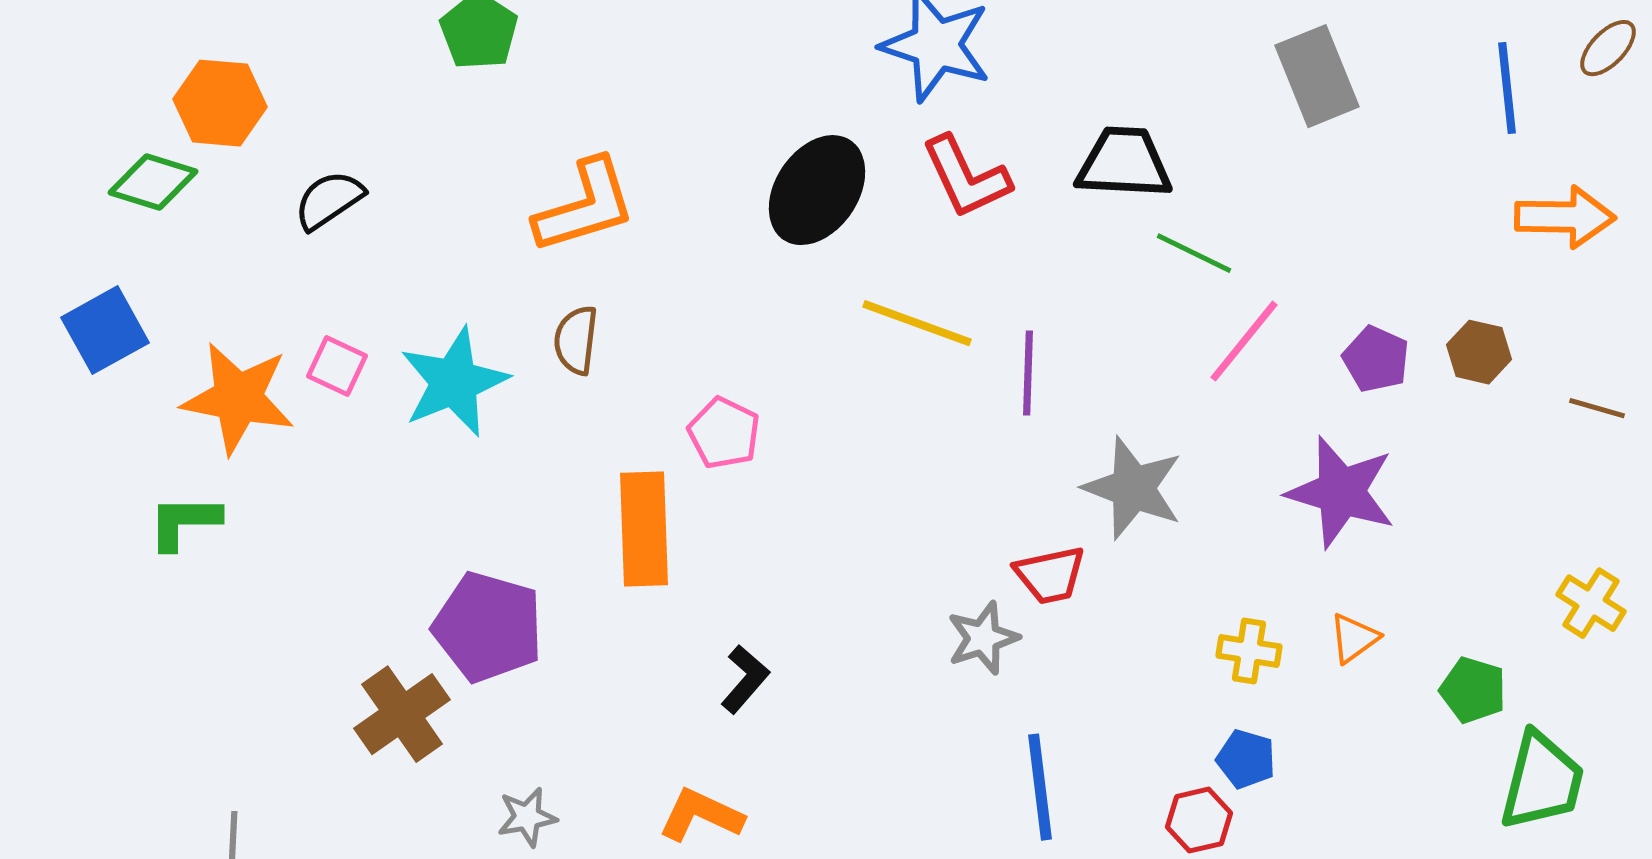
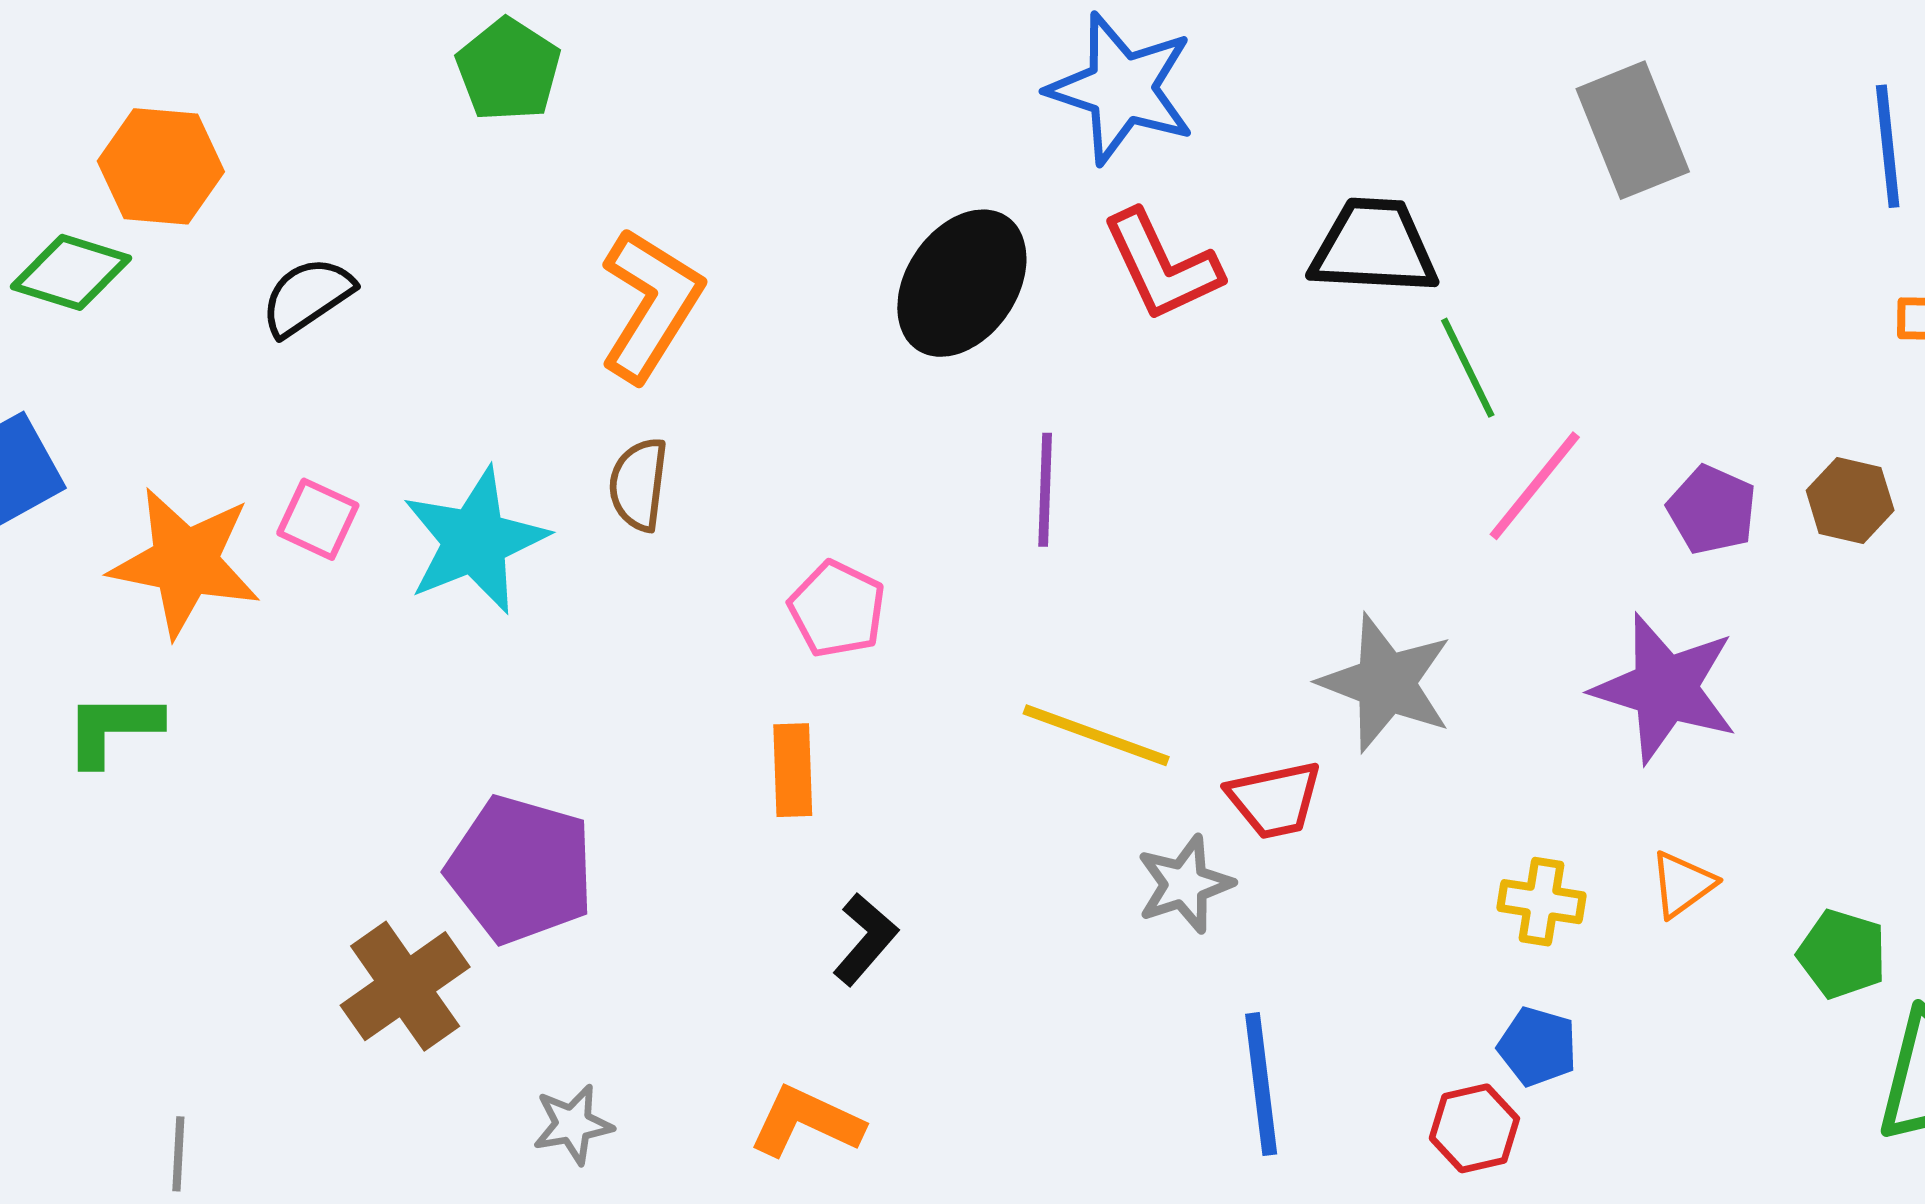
orange L-shape: (585, 206) -> (651, 305), turned -41
green line: (1194, 253) -> (1468, 368), turned 38
yellow line: (917, 323) -> (1096, 735), moved
purple line: (1028, 373) -> (1045, 490), moved
orange rectangle: (644, 529) -> (793, 770), moved, size x0.6

